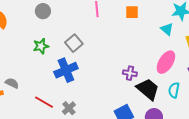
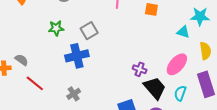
cyan triangle: (167, 29) -> (183, 32), turned -32
red line: (44, 102) -> (35, 83), moved

